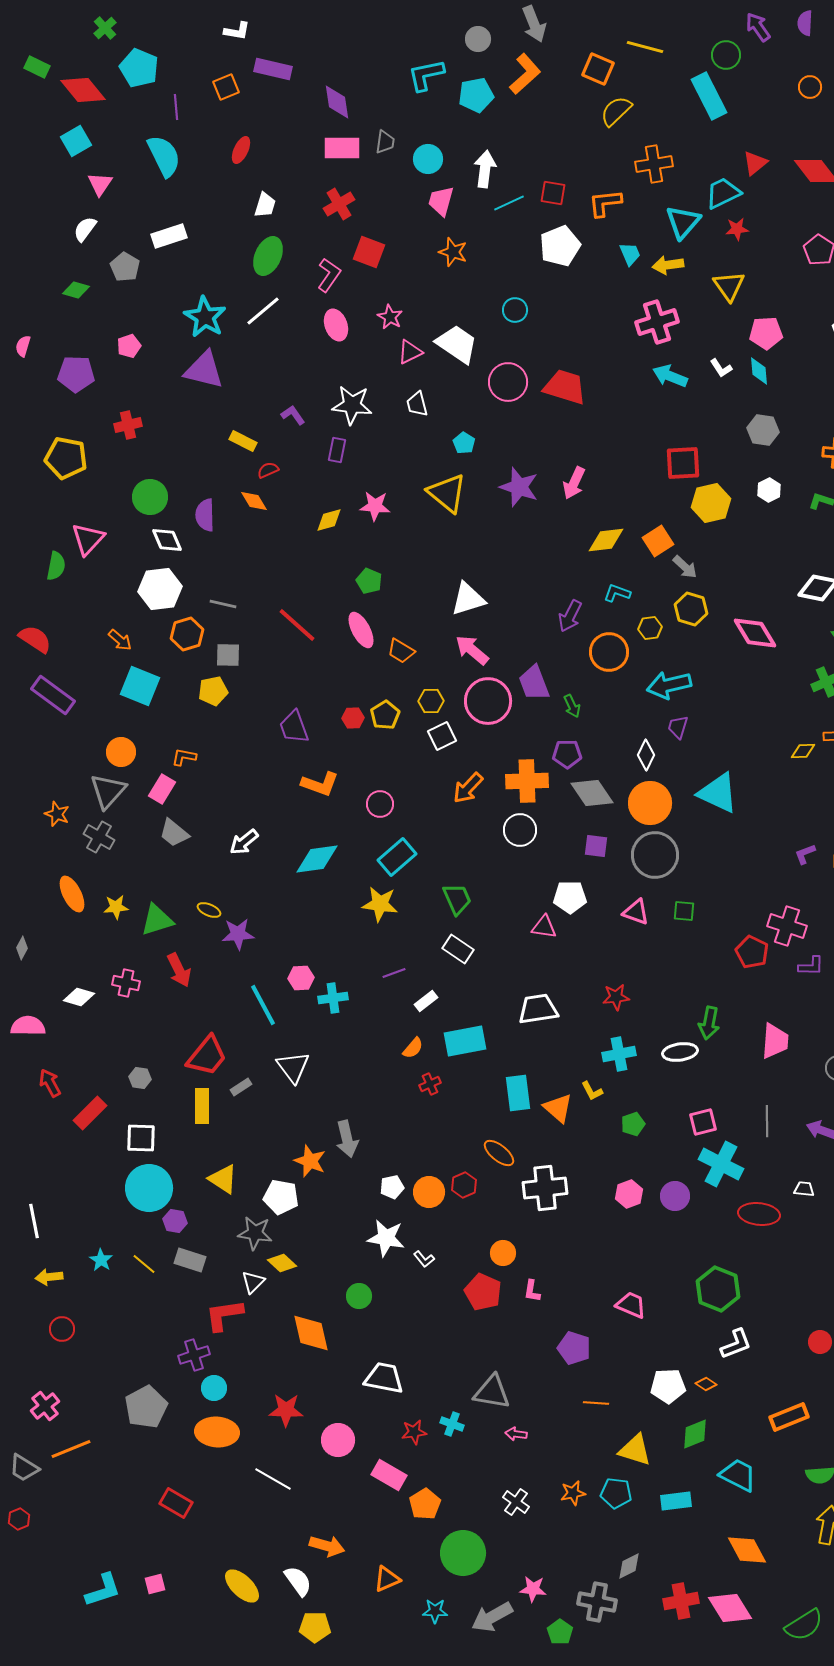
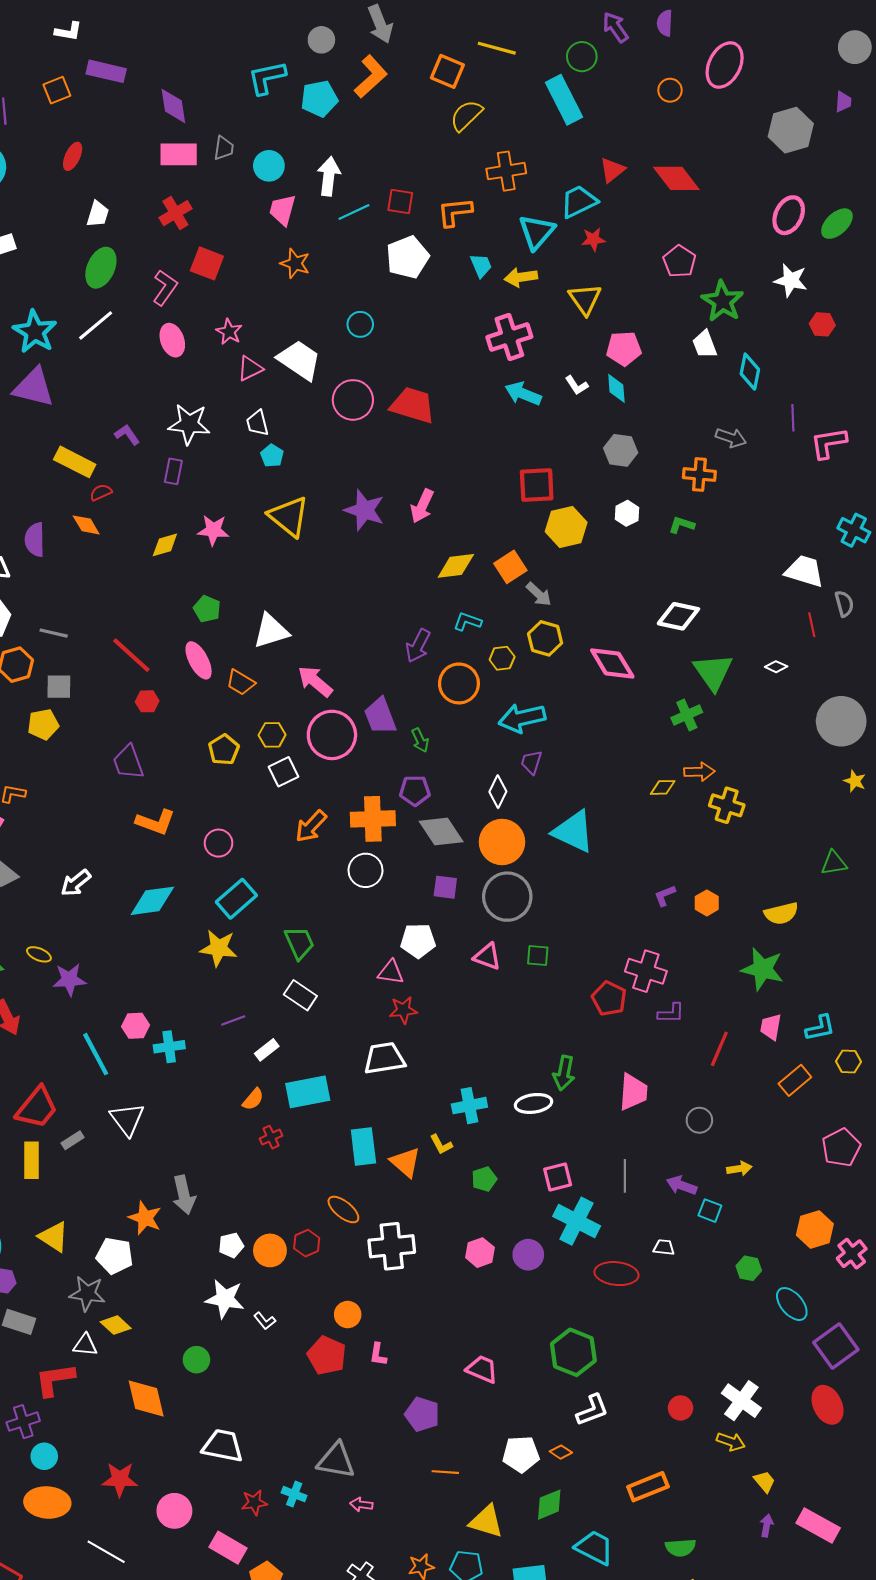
yellow rectangle: (243, 441) -> (75, 462), size x1.4
cyan pentagon: (464, 443) -> (272, 456), moved
white triangle: (468, 599) -> (271, 631), moved
red hexagon: (353, 718) -> (147, 701), moved
red star: (616, 997) -> (403, 1010), moved
white triangle: (253, 1282) -> (85, 1345), turned 50

